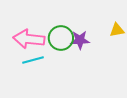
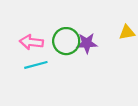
pink arrow: (29, 39) -> (31, 42), size x0.7

